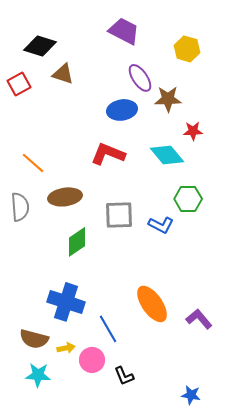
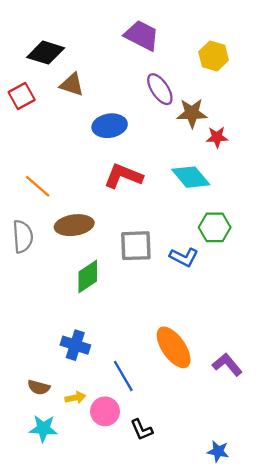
blue ellipse: (122, 110) -> (110, 126), moved
red star: (193, 131) -> (217, 137), moved
blue cross: (66, 302) -> (75, 345), size x0.7
brown semicircle: (34, 339) -> (39, 387), size x0.7

